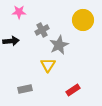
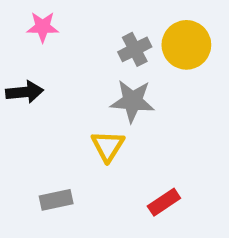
gray cross: (42, 30) -> (135, 49), moved
gray star: (59, 45) -> (132, 101), turned 30

